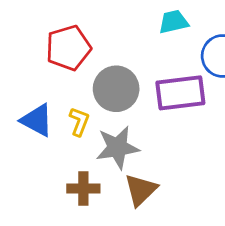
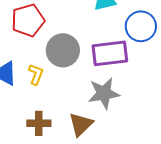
gray star: (117, 148) -> (104, 93), moved

